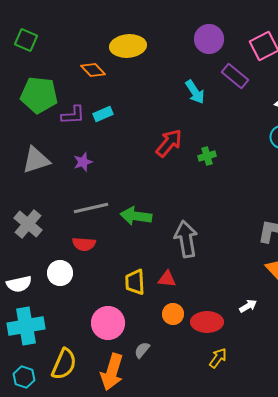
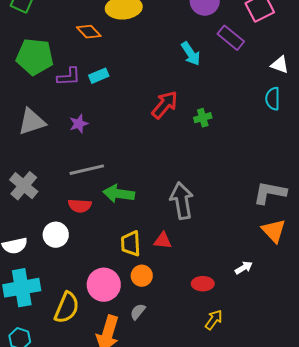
green arrow: (136, 216) -> (119, 194), moved
orange circle: (173, 314) -> (142, 276), moved
red ellipse: (207, 322) -> (203, 284), size x0.7
yellow semicircle: (64, 364) -> (67, 308), moved

